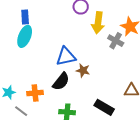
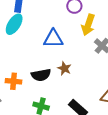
blue triangle: (66, 56) -> (53, 39), moved
black semicircle: (61, 81) -> (41, 75), turned 30

